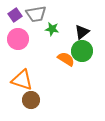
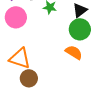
orange semicircle: (66, 59) -> (74, 52), moved

